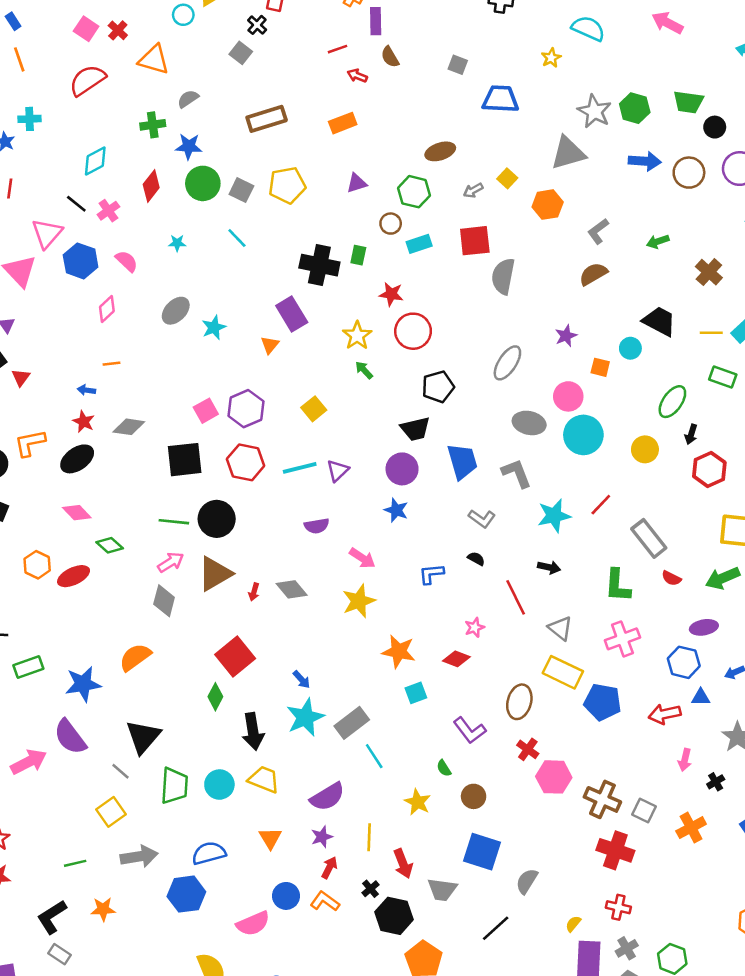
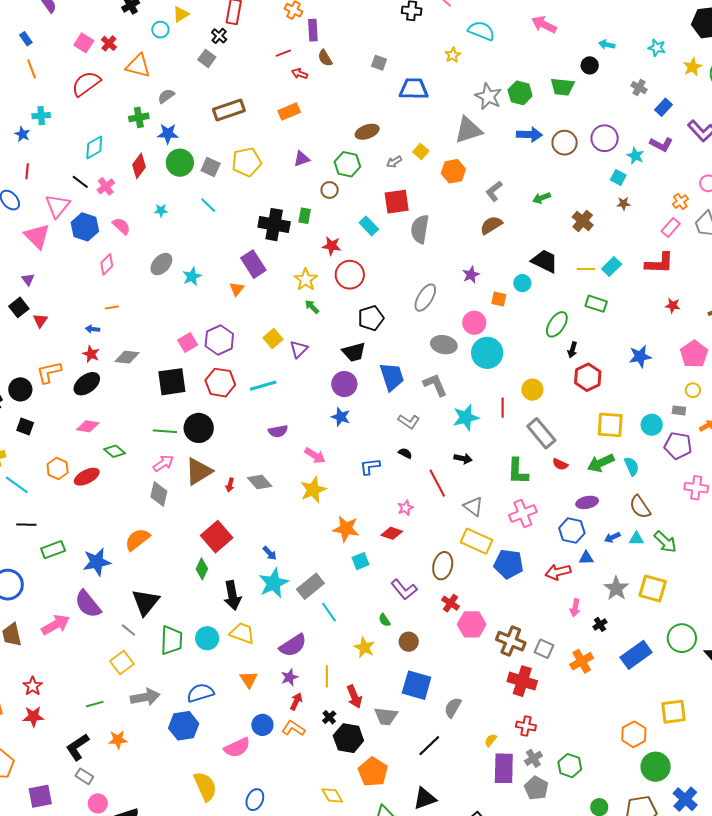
black circle: (715, 127) -> (590, 65), moved
cyan rectangle: (419, 244) -> (369, 226), moved, turned 66
yellow circle: (645, 449) -> (532, 390), moved
purple triangle: (338, 471) -> (299, 349), moved
red line: (601, 505) -> (503, 408), turned -42
pink diamond: (77, 513) -> (88, 426), turned -35

